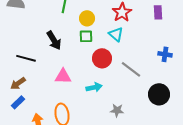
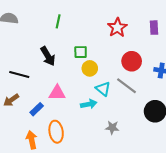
yellow circle: (87, 18) -> (90, 68), moved
cyan triangle: (116, 34) -> (103, 89), moved
red circle: (102, 58) -> (132, 61), moved
blue rectangle: (18, 102) -> (37, 109), moved

